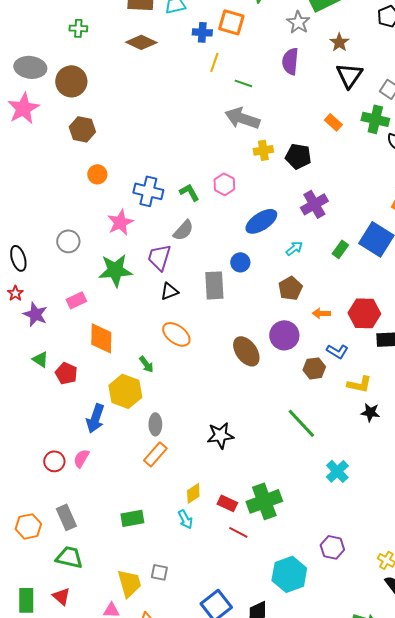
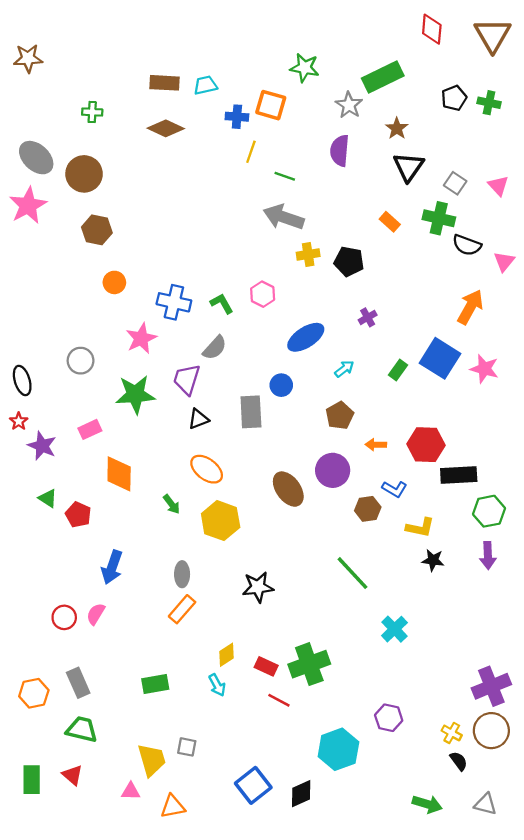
gray ellipse: (30, 67) -> (36, 158), turned 36
purple cross: (314, 204) -> (368, 317), size x0.6
yellow hexagon: (125, 391) -> (221, 521), moved

